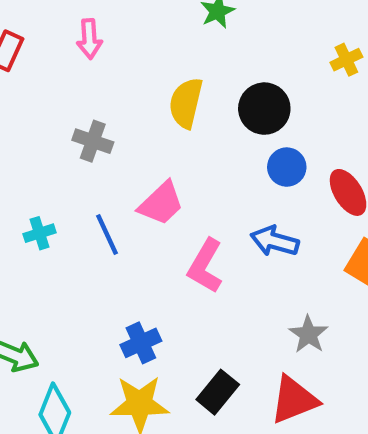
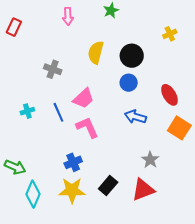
pink arrow: (89, 39) -> (68, 16), moved
blue circle: (287, 167) -> (129, 83), moved
pink L-shape: (205, 266) -> (87, 127), moved, turned 125

